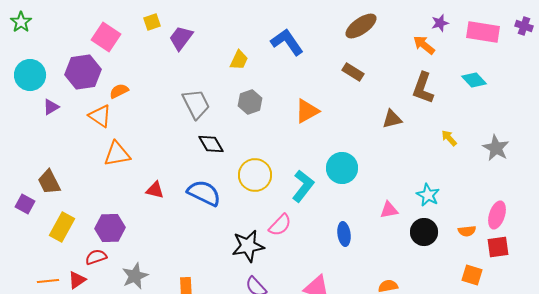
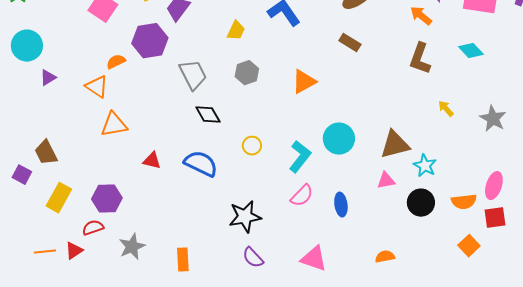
purple hexagon: (83, 72) -> (150, 41), moved
brown triangle: (392, 119) -> (395, 145), moved, size x1.5
yellow circle: (255, 175) -> (252, 146), size x0.6
pink semicircle: (280, 225) -> (302, 196), moved
orange semicircle: (467, 231) -> (464, 202), size x1.4
orange square: (472, 275) -> (469, 246), turned 30

